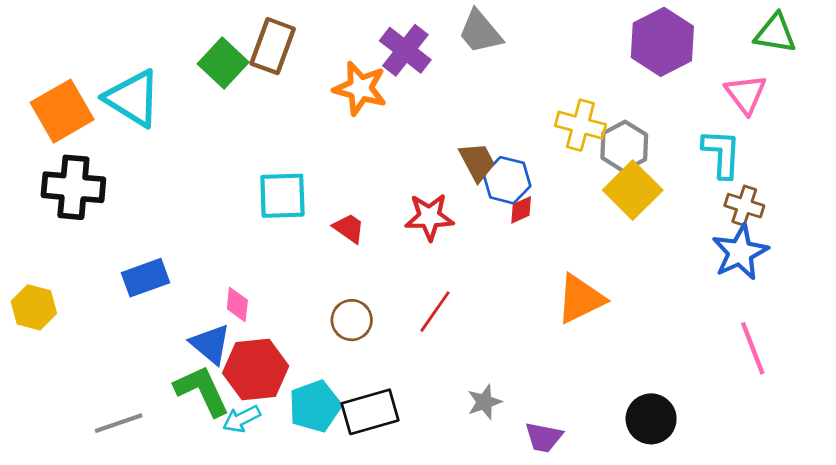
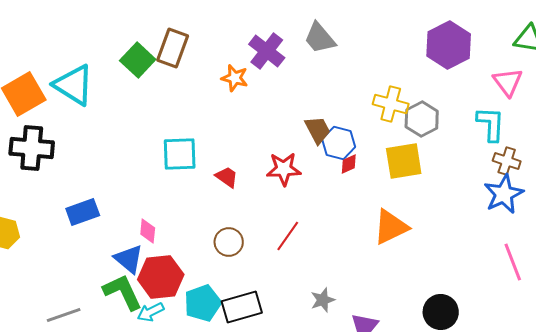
orange star: (360, 88) -> (235, 78), size x0.7
yellow square: (633, 190) -> (404, 161), moved, turned 36

